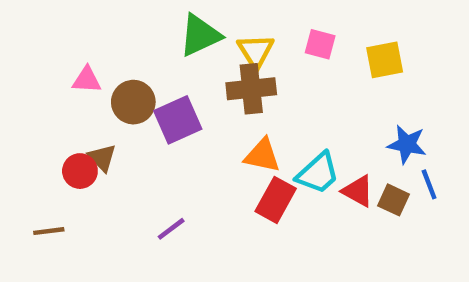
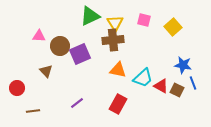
yellow square: (385, 60) -> (173, 27), turned -30
red circle: (80, 171) -> (17, 88), moved
red rectangle: (276, 200) -> (118, 104), moved
brown line: (49, 231) -> (33, 111), moved

